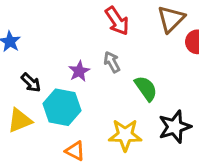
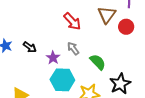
black arrow: (31, 83) -> (30, 47), moved
cyan hexagon: (62, 107) -> (62, 80), moved

